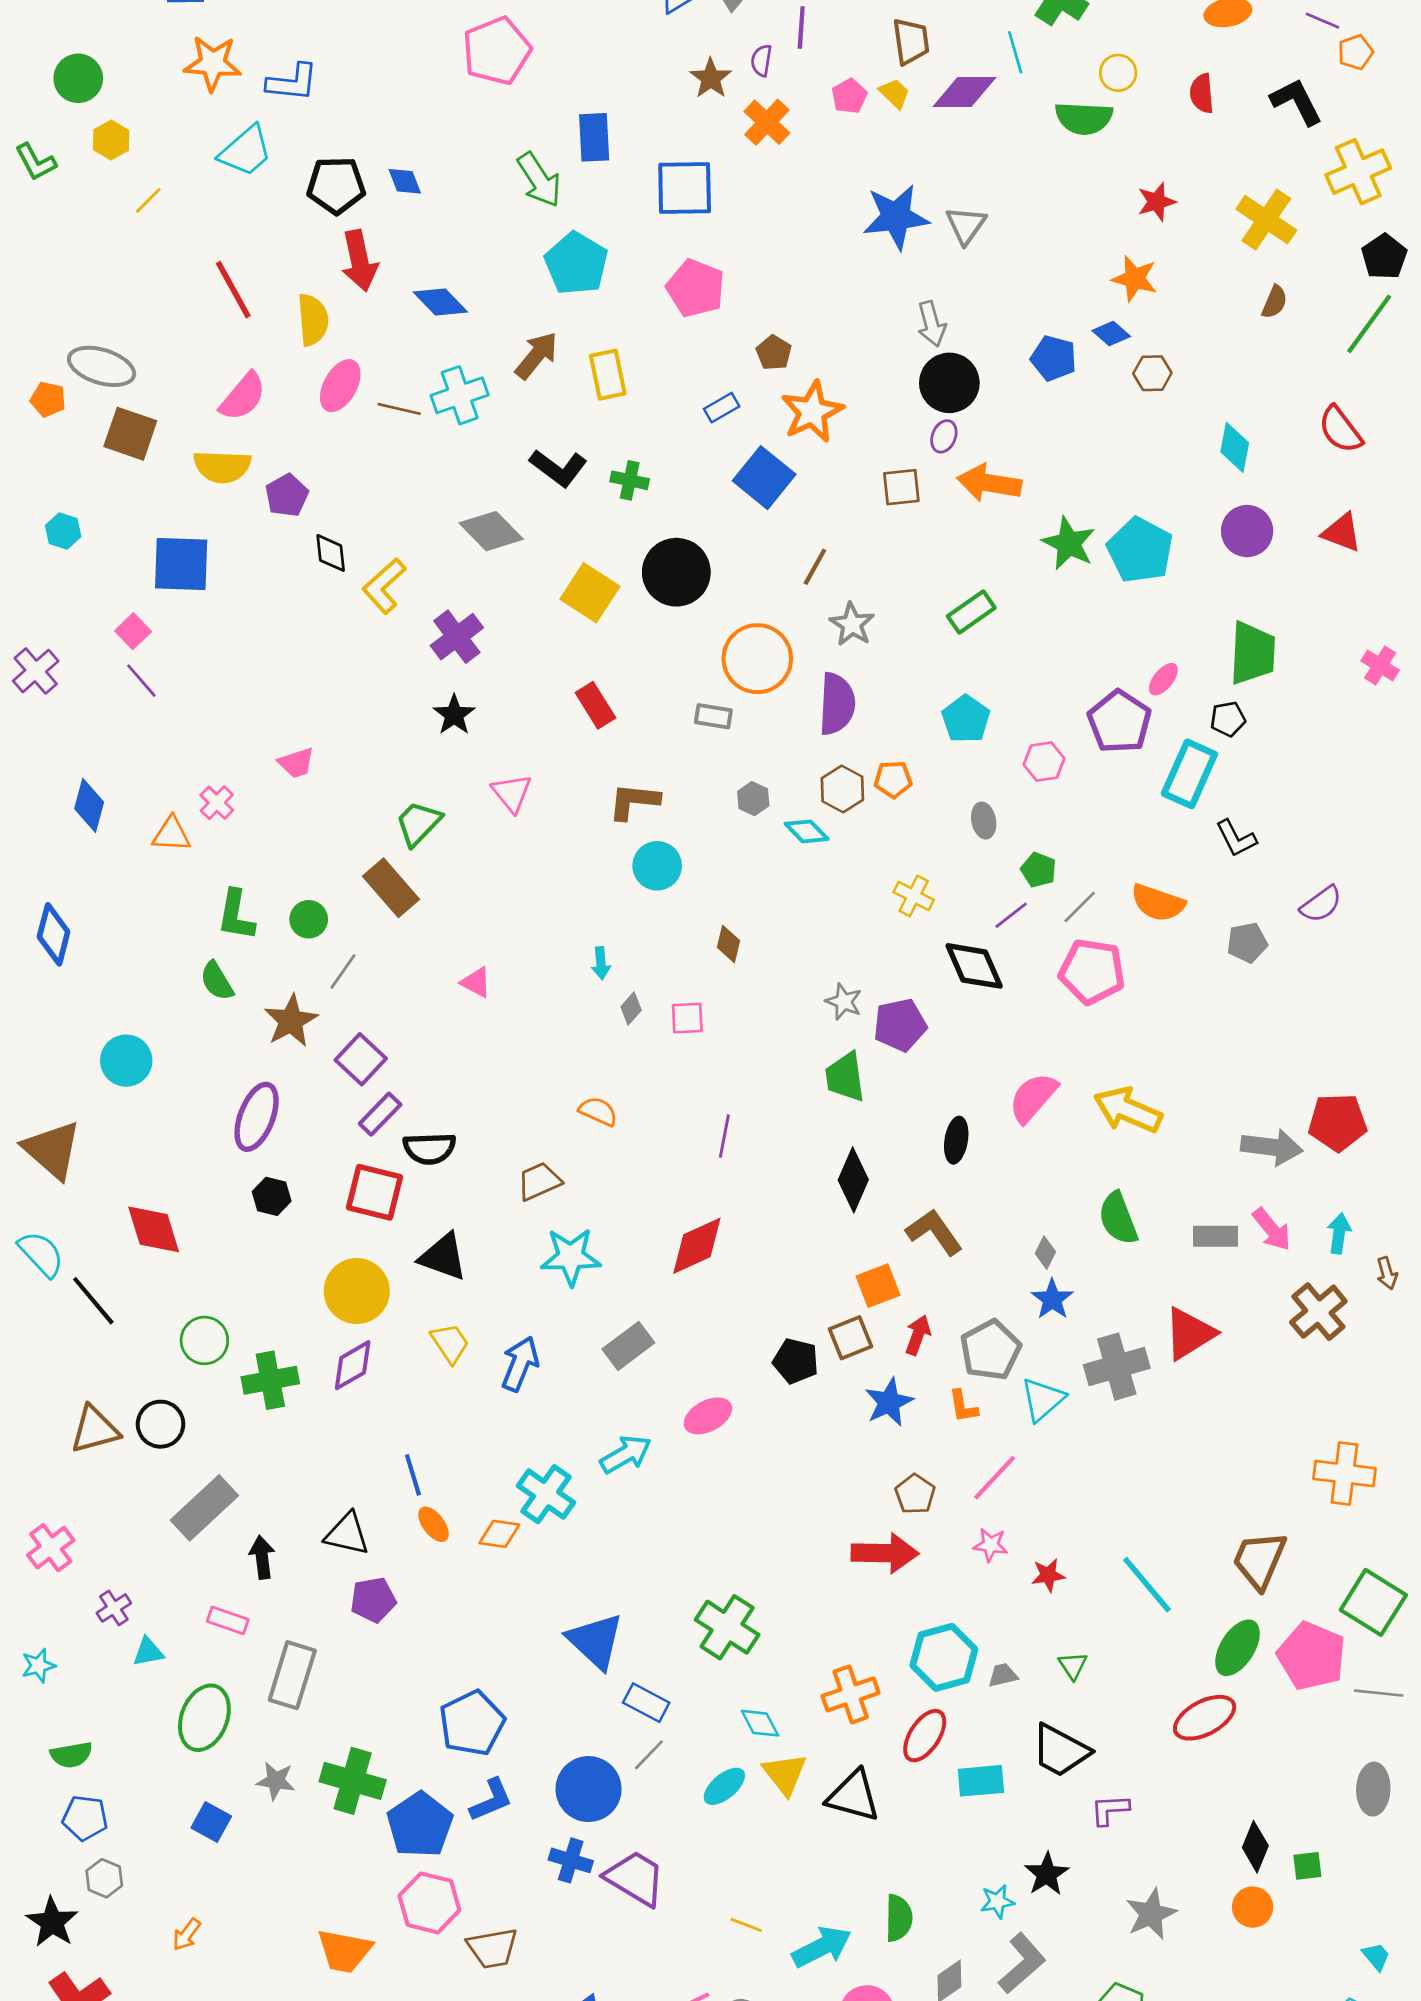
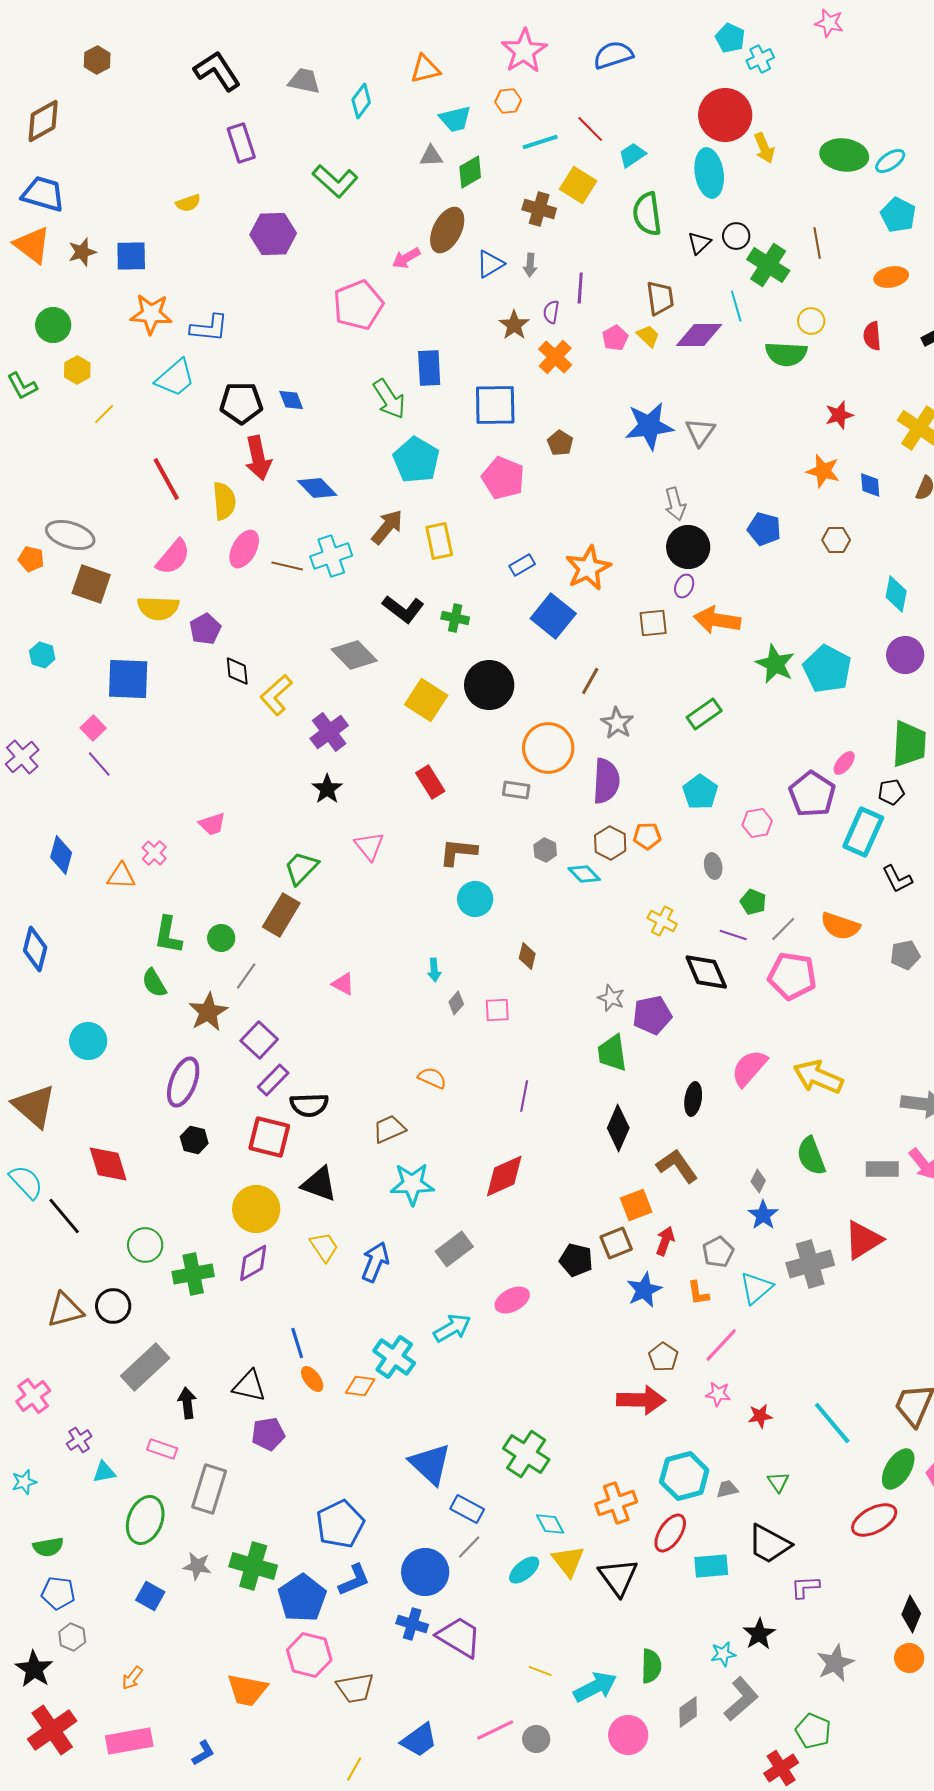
blue diamond: (1111, 333) -> (870, 485), moved, turned 44
brown pentagon: (774, 353) -> (560, 443), moved
brown rectangle: (391, 888) -> (281, 915), turned 72
purple line: (1011, 915) -> (733, 935), turned 56
gray pentagon: (991, 1350) -> (718, 1252), size x0.7
black triangle: (853, 1796) -> (618, 1577), turned 39

